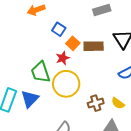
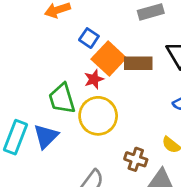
orange square: (73, 43) -> (109, 59), size x1.6
brown cross: (96, 103) -> (136, 159), moved, turned 35

